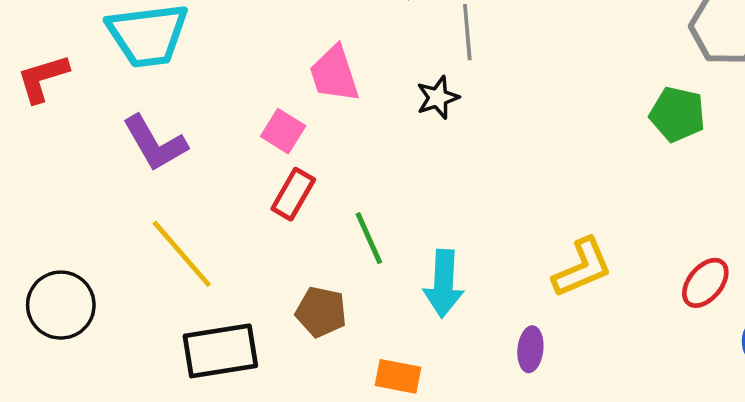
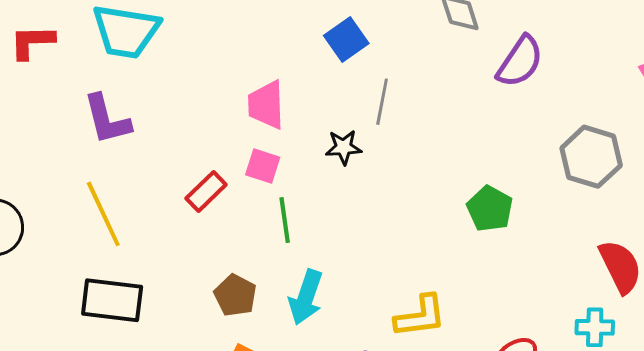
green pentagon: (677, 114) -> (490, 209), moved
pink square: (283, 131) -> (263, 166), moved, turned -30
green line: (369, 238) -> (285, 220), moved
brown pentagon: (321, 312) -> (235, 295), moved

